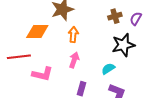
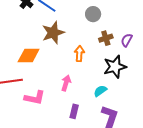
orange arrow: (73, 35) -> (79, 54), moved

